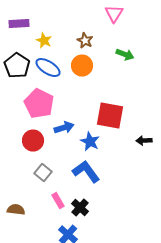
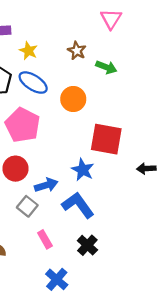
green arrow: (125, 55) -> (106, 67), moved
orange circle: (82, 66) -> (73, 99), moved
blue arrow: (64, 128) -> (46, 185), moved
black cross: (80, 208) -> (87, 245), moved

